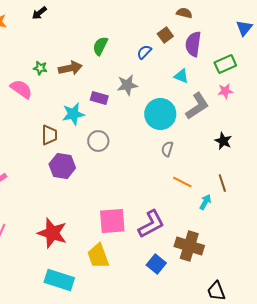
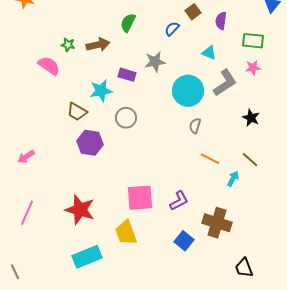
purple semicircle: (193, 44) -> (221, 21), size x0.7
green rectangle: (225, 64) -> (253, 41), turned 30
brown trapezoid: (49, 135) -> (77, 112), turned 120
brown line: (222, 183) -> (250, 160), turned -30
purple L-shape: (151, 224) -> (179, 201), size x0.7
cyan rectangle: (59, 280) -> (87, 257), turned -40

